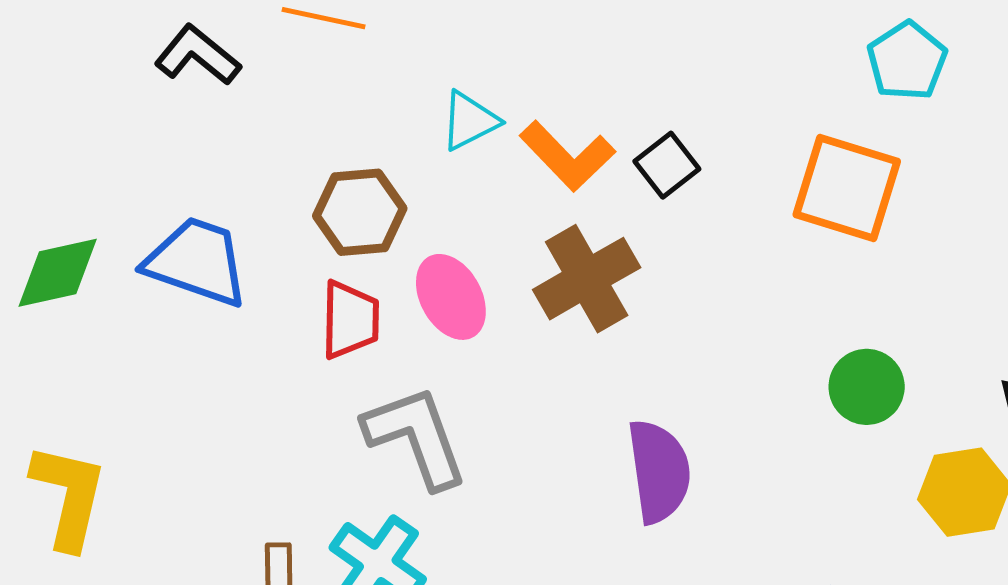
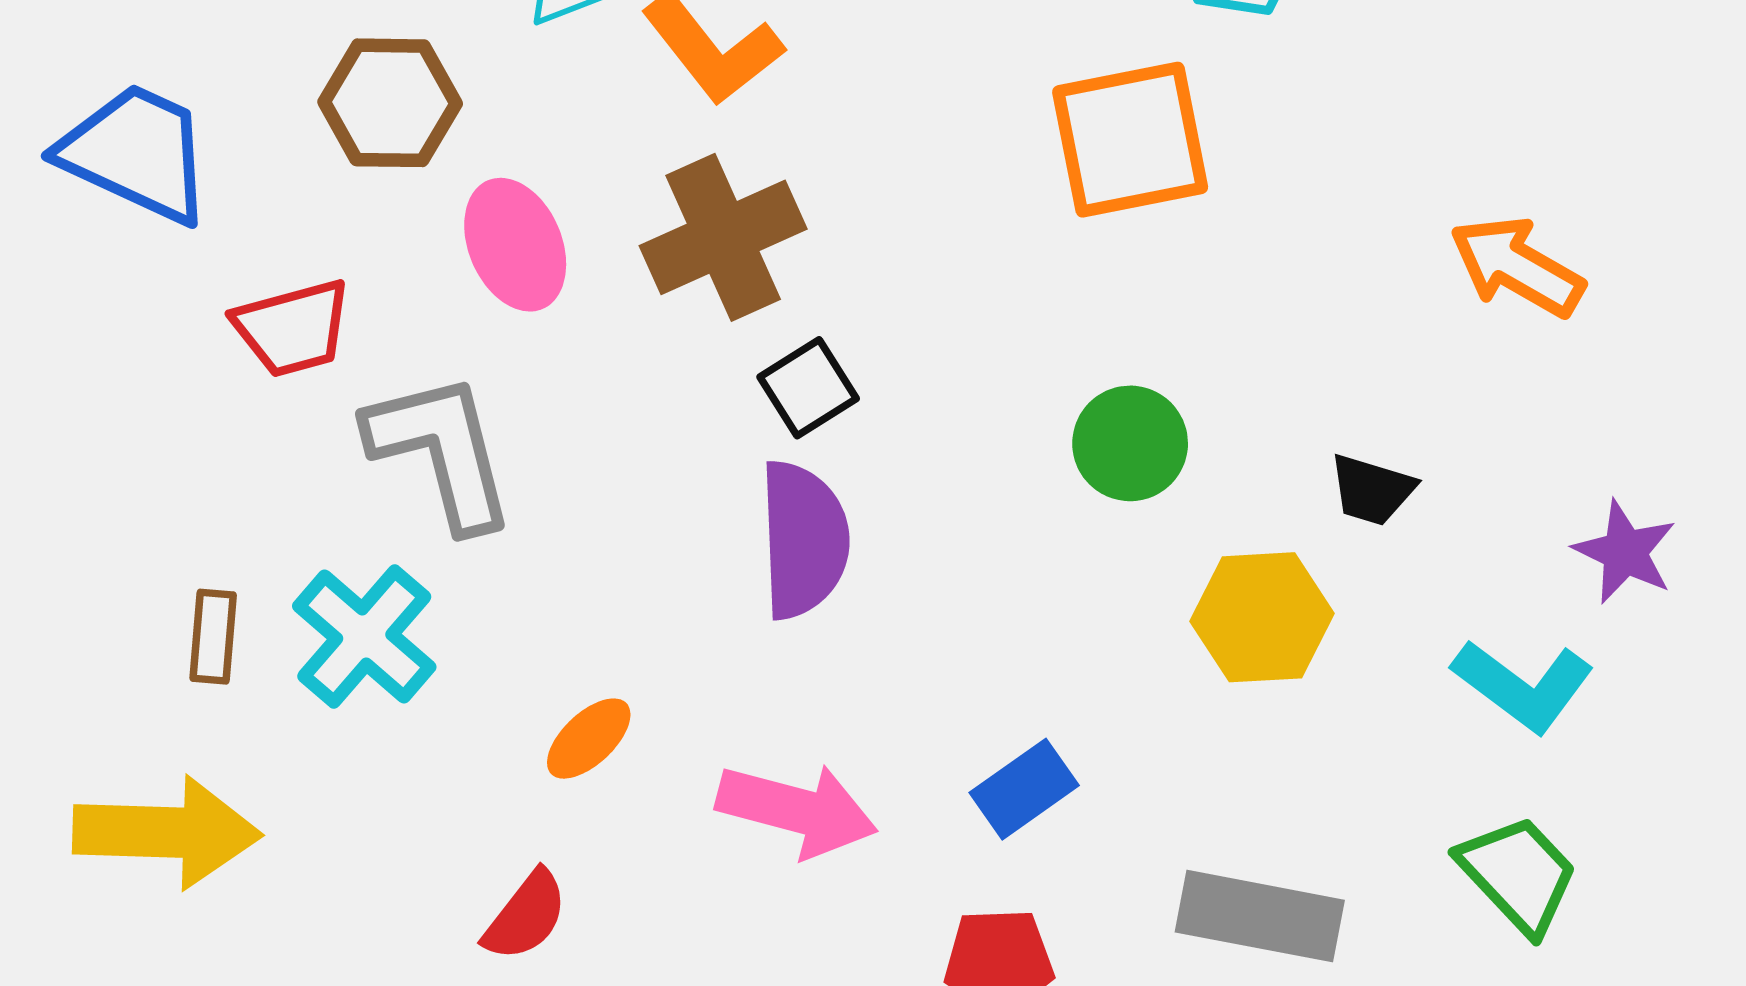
black square: (667, 165) -> (808, 388), moved
orange square: (847, 188) -> (1130, 140), turned -34
red trapezoid: (350, 320) -> (293, 328), moved, turned 68

